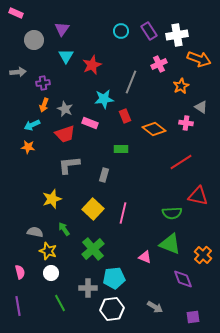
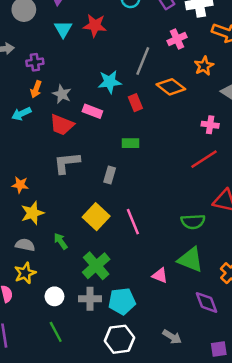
red star: (92, 65) -> (95, 25), moved, turned 30
pink cross: (186, 123) -> (210, 125), moved
orange diamond: (154, 129) -> (171, 87), moved
red trapezoid: (65, 134) -> (62, 125), turned 40
orange star: (28, 147) -> (20, 185), moved
yellow star: (52, 199) -> (32, 213), moved
pink line: (123, 213) -> (133, 222), turned -35
yellow star: (48, 251) -> (25, 273), moved, turned 30
white circle: (51, 273) -> (54, 296), moved
gray cross: (88, 288) -> (90, 299), moved

